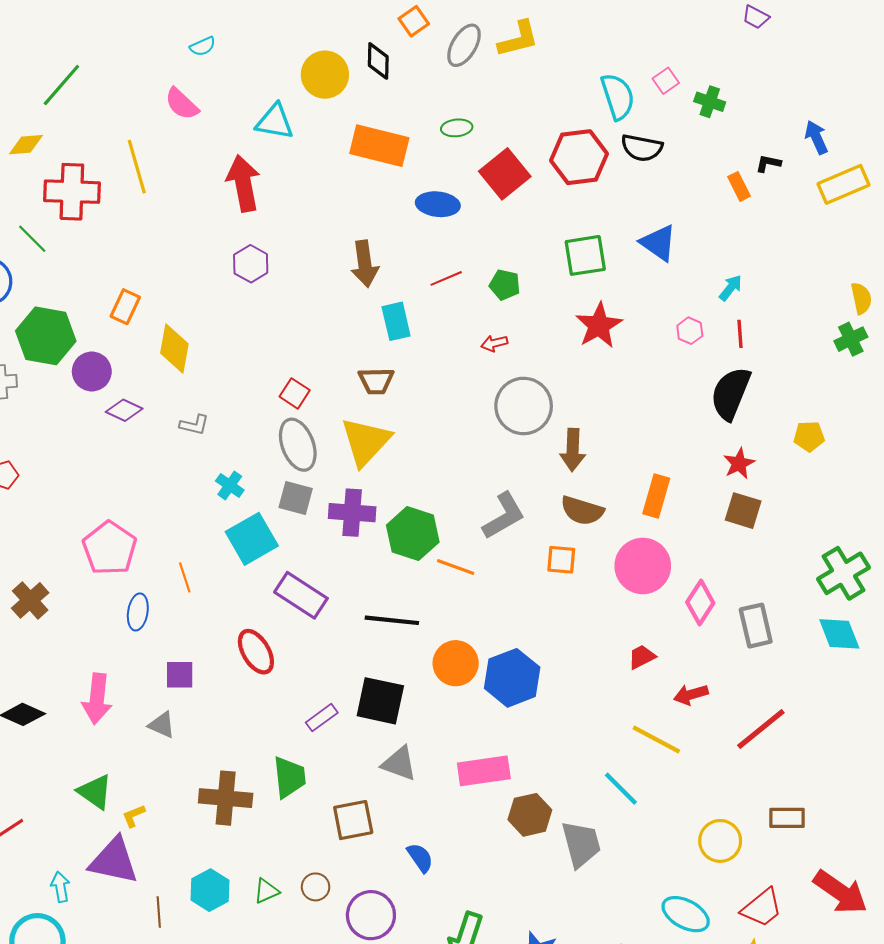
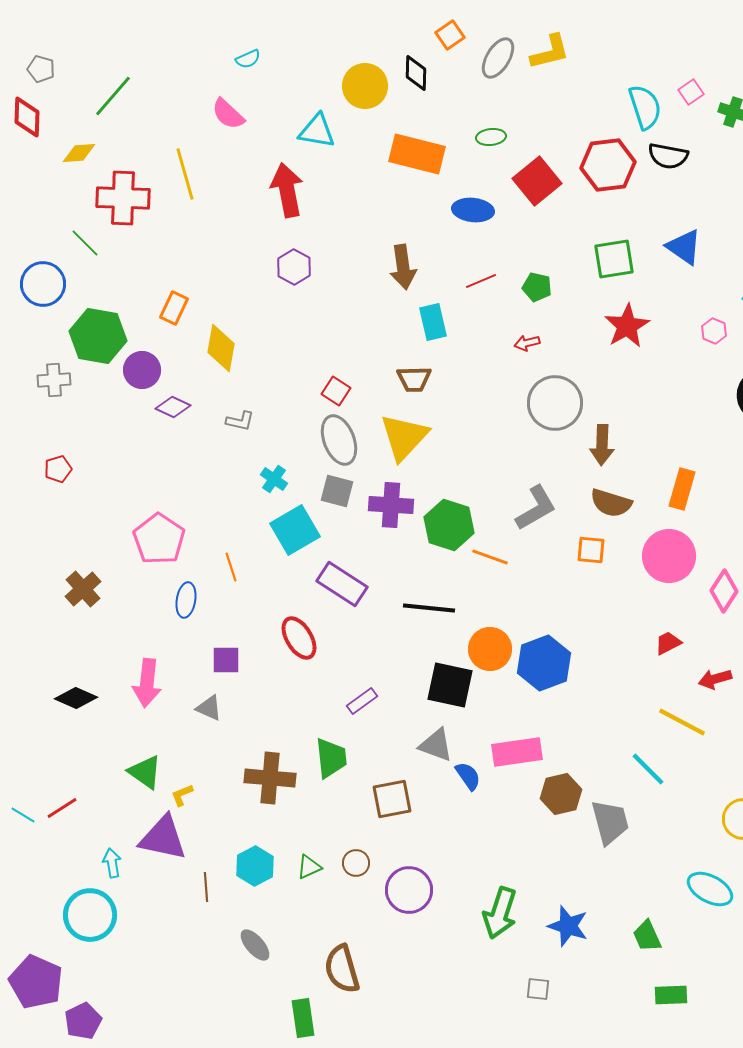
black square: (380, 701) -> (450, 685), moved
blue semicircle: (420, 858) -> (468, 776), moved

